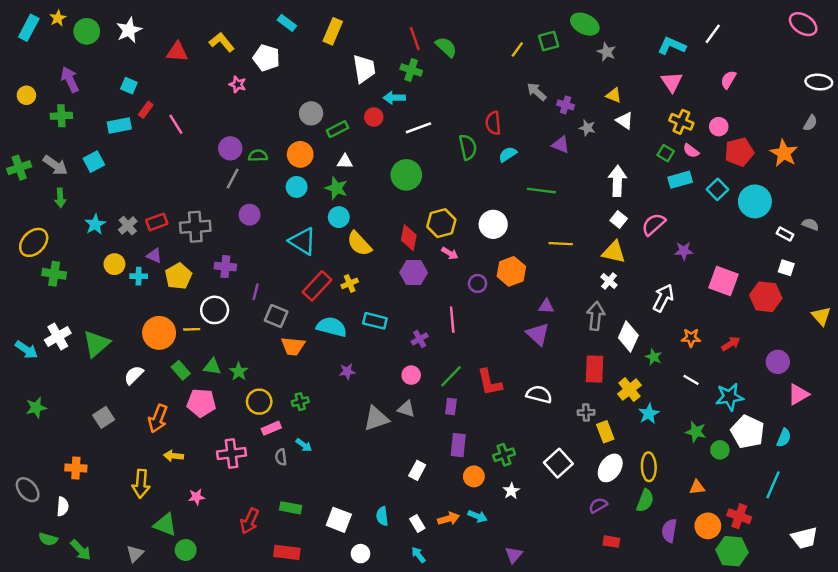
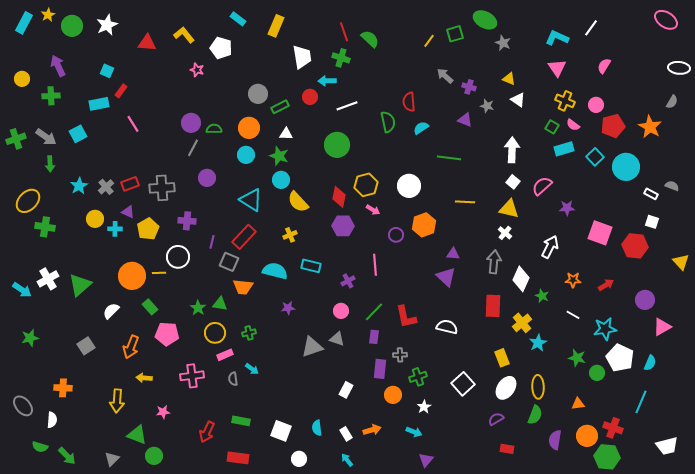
pink line: (176, 124) -> (133, 124), moved
red rectangle: (317, 286) -> (244, 237), moved
green triangle: (212, 367) -> (220, 304), moved
gray cross: (586, 412) -> (400, 355), moved
cyan arrow: (477, 516) -> (414, 432), moved

